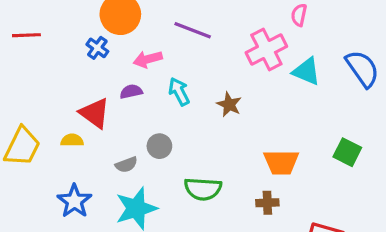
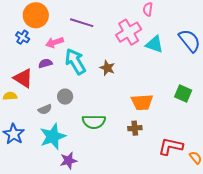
cyan arrow: (179, 92) -> (75, 62), size x1.5

